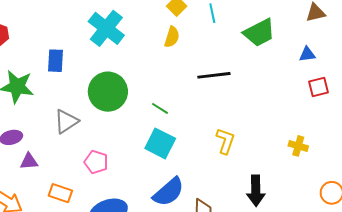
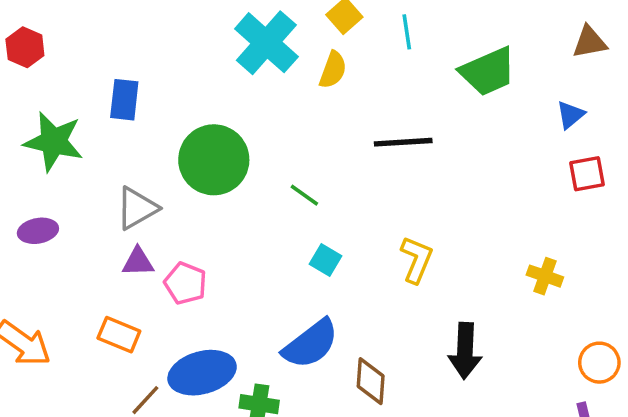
cyan cross: (106, 28) -> (266, 43), moved
blue triangle: (307, 54) -> (570, 115), turned -36
cyan square: (160, 143) -> (326, 260), moved, size x0.6
purple triangle: (29, 161) -> (138, 262), moved

